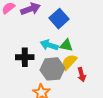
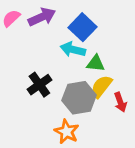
cyan arrow: (49, 45) -> (73, 49), moved
black cross: (25, 57) -> (39, 85), turned -30

